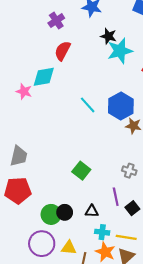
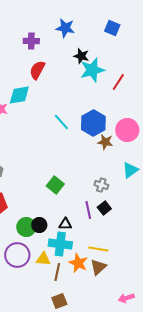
purple cross: (56, 21) -> (31, 41), turned 35
black square: (132, 208) -> (104, 208), moved
cyan cross: (102, 232) -> (60, 244), moved, size x1.6

